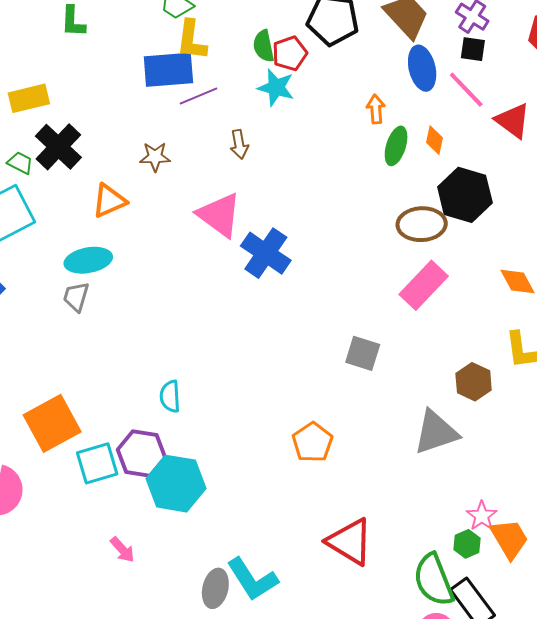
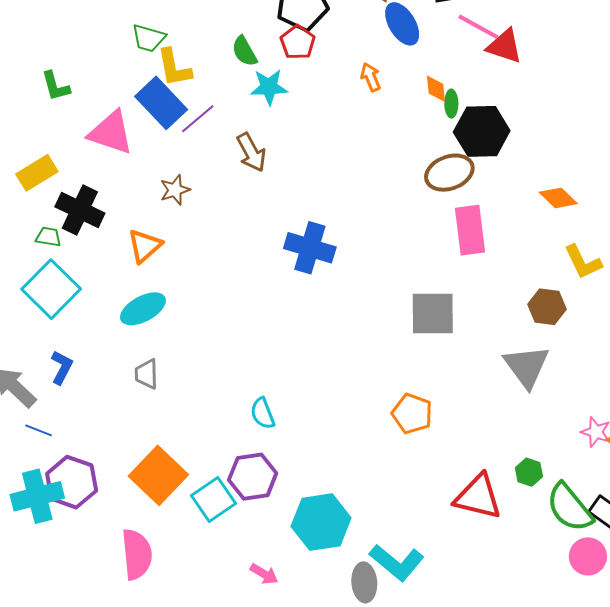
red pentagon: (290, 53) -> (298, 42), moved
blue rectangle: (168, 70) -> (161, 103), turned 69
pink line: (466, 90) -> (478, 27), moved
brown arrow: (239, 144) -> (251, 152), size x1.4
green ellipse: (396, 146) -> (451, 104), moved, size x0.7
pink triangle: (219, 215) -> (111, 133), moved
pink rectangle: (424, 285) -> (470, 230), turned -33
gray trapezoid: (76, 297) -> (147, 374), moved
gray square: (363, 353) -> (433, 314), size x1.4
gray triangle: (436, 432) -> (527, 366), turned -30
cyan hexagon: (176, 484) -> (321, 522), moved
green hexagon: (467, 544) -> (529, 472), moved

